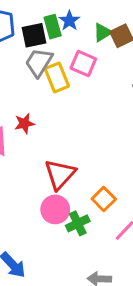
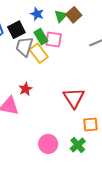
green rectangle: (53, 27) -> (41, 37), moved
red triangle: (60, 174) -> (74, 98), moved
orange square: (104, 199) -> (90, 125), turned -35
pink circle: (55, 209) -> (48, 144), moved

